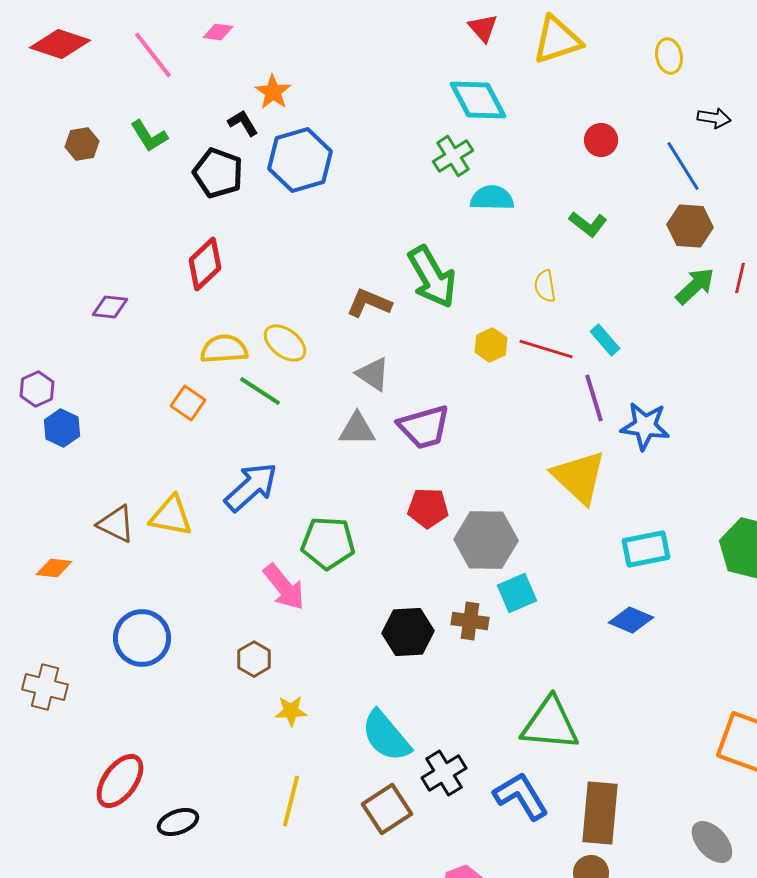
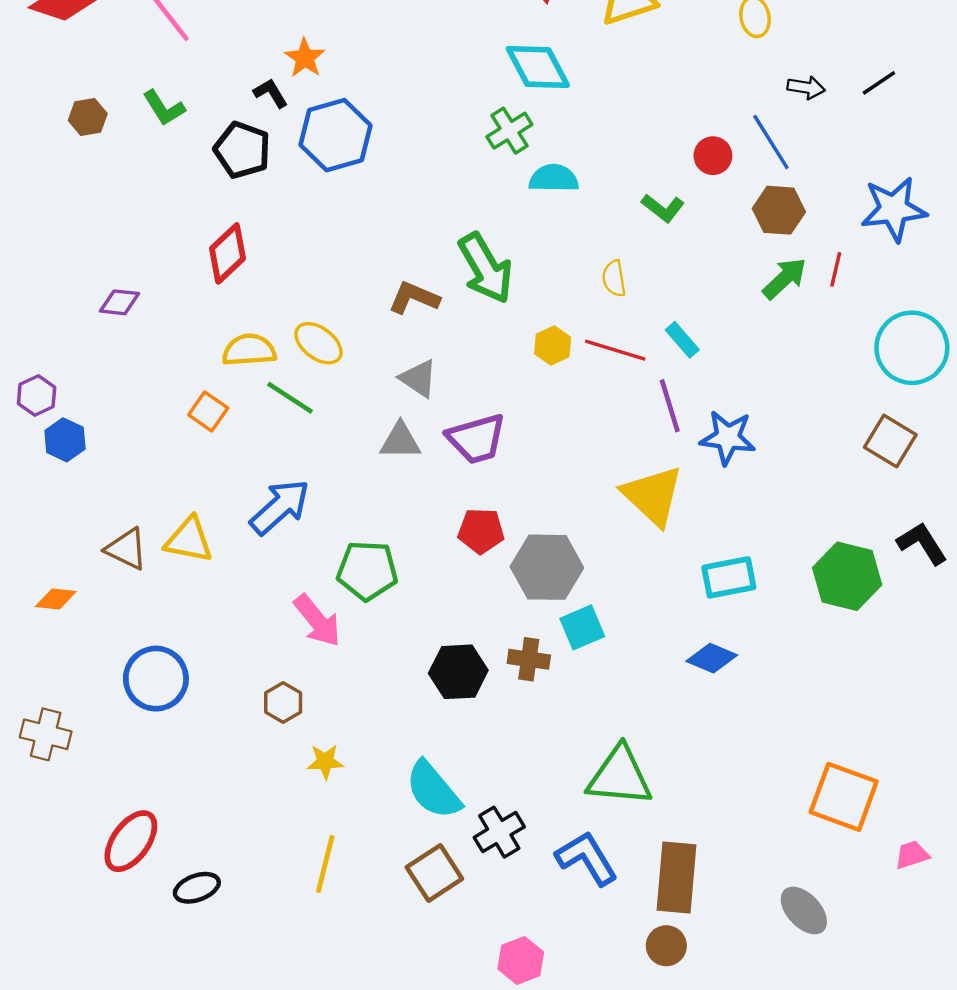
red circle: (601, 140) -> (713, 156), moved

